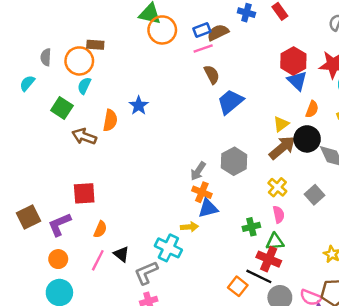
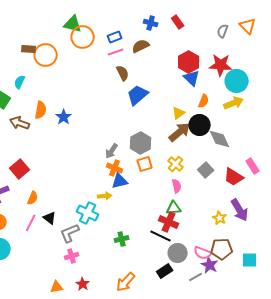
brown semicircle: (218, 32) -> (141, 46), moved
orange circle: (79, 61) -> (46, 55), moved
blue star: (139, 106) -> (64, 117), moved
red square: (84, 193) -> (20, 169), turned -36
green cross: (251, 227) -> (122, 239), moved
orange square: (238, 286) -> (145, 164), moved, turned 35

